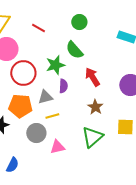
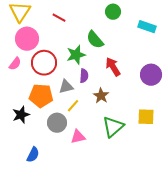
green circle: (79, 22) -> (113, 12), moved
brown star: (95, 107) -> (101, 96), moved
yellow line: (52, 116) -> (73, 106), turned -32

